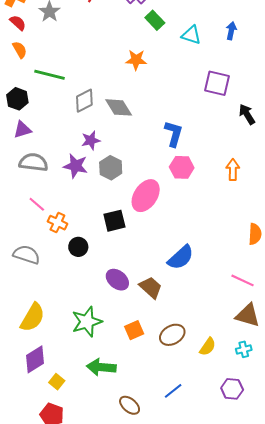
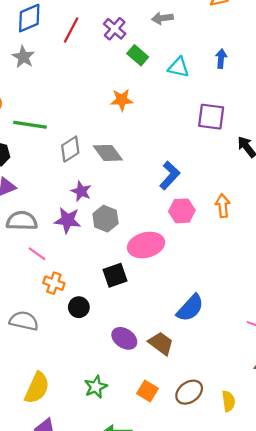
blue L-shape: (174, 134) -> (170, 175), turned 32
purple star: (91, 140) -> (81, 191), turned -30
orange arrow: (233, 170) -> (223, 206), moved
pink ellipse: (146, 196) -> (146, 245), turned 48
pink line: (37, 204) -> (37, 254), moved
green star: (87, 322) -> (96, 387), size x0.7
orange square: (134, 330) -> (148, 391), turned -30
yellow semicircle: (208, 347) -> (228, 401), turned -36

